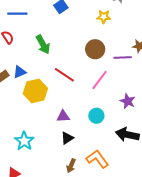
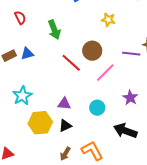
yellow star: (104, 17) -> (108, 20), moved
brown circle: (95, 49) -> (92, 51), moved
yellow hexagon: (35, 91) -> (40, 123), moved
cyan star: (24, 141) -> (22, 96), moved

